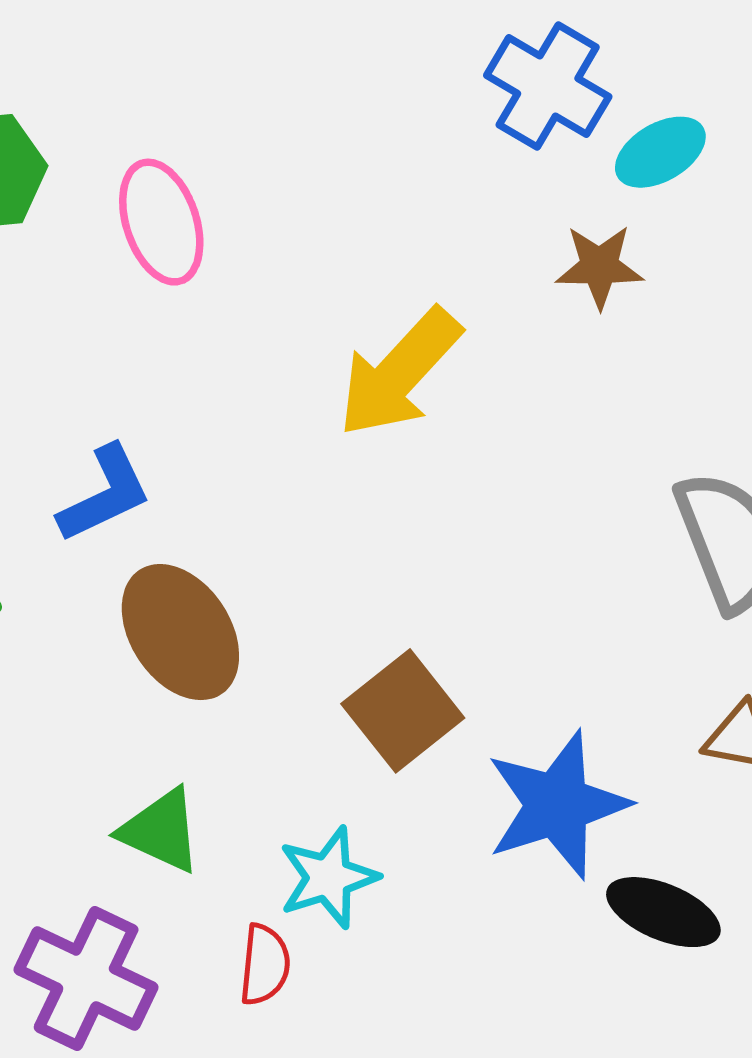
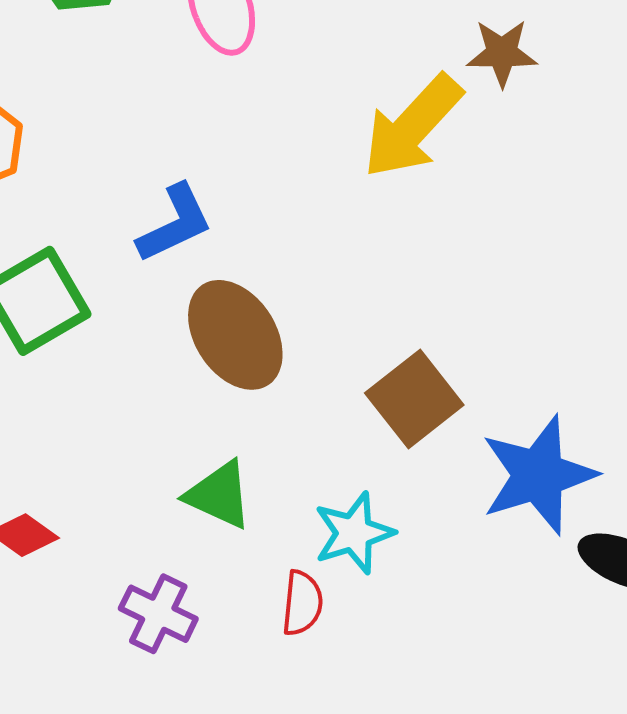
brown star: (599, 267) -> (502, 53), moved
purple cross: (86, 978) -> (158, 614), size x0.7

